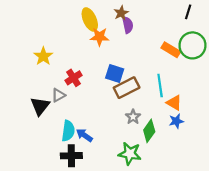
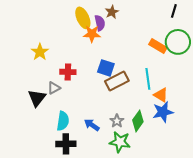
purple semicircle: (128, 25) -> (100, 23), moved
red cross: (74, 78) -> (68, 72), turned 35
gray star: (133, 117) -> (117, 121), moved
blue star: (176, 121) -> (163, 112), size x1.5
blue arrow: (84, 135) -> (92, 125), moved

